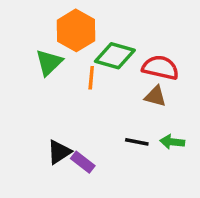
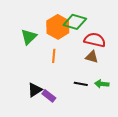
orange hexagon: (76, 30) -> (58, 27), moved
green diamond: (115, 56) -> (75, 22), moved
orange line: (91, 78) -> (54, 56), moved

